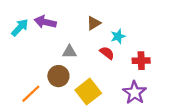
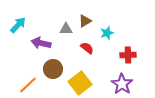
purple arrow: (45, 22) -> (41, 43), moved
gray triangle: (69, 52) -> (66, 29), moved
red semicircle: (107, 53) -> (87, 48), moved

